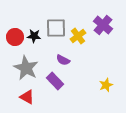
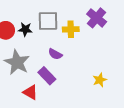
yellow cross: (78, 36) -> (71, 29), turned 35
red triangle: (27, 97) -> (30, 92), moved

